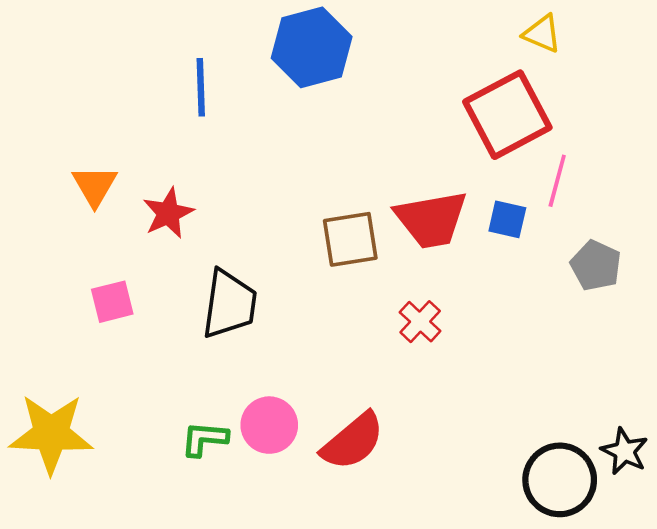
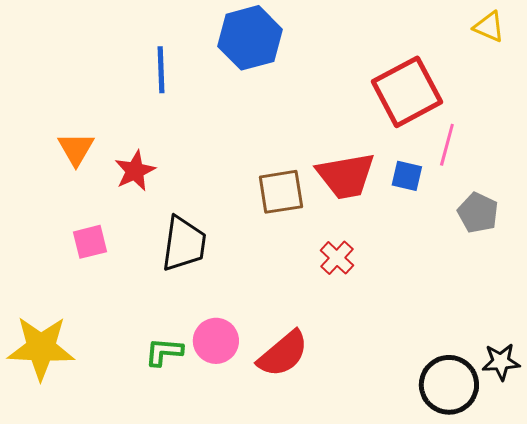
yellow triangle: (542, 34) -> (489, 27), moved
black star: (624, 451) -> (501, 362), turned -30

